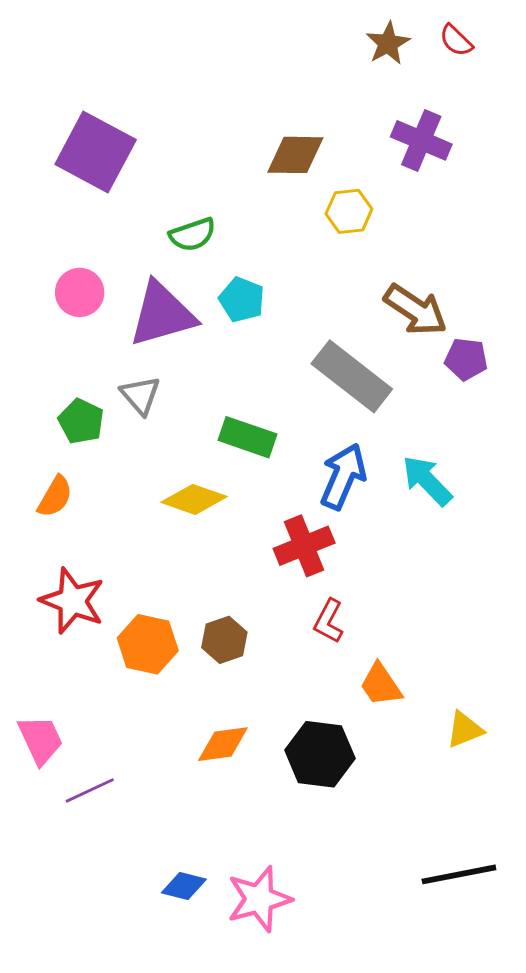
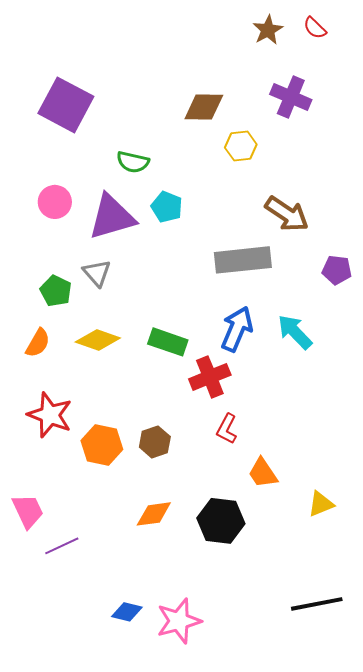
green semicircle: (193, 235) -> (133, 162), turned 32
purple pentagon: (466, 359) -> (337, 270), moved
gray rectangle: (352, 376) -> (243, 260), turned -44
green rectangle: (248, 437) -> (168, 342), moved
yellow diamond: (194, 499) -> (98, 340), moved

